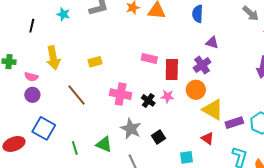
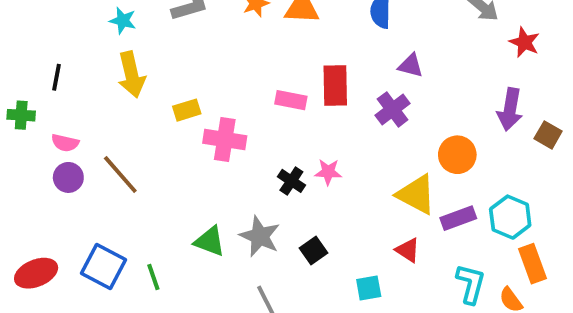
black line: (32, 26) -> (56, 77), moved
yellow arrow: (53, 58) -> (132, 75), moved
red rectangle: (172, 70) -> (335, 85), moved
orange circle: (196, 90) -> (457, 155), moved
pink cross: (121, 94) -> (225, 140), moved
brown line: (76, 95) -> (120, 174), moved
blue square: (44, 128) -> (103, 267), moved
green triangle: (104, 144) -> (210, 241), moved

